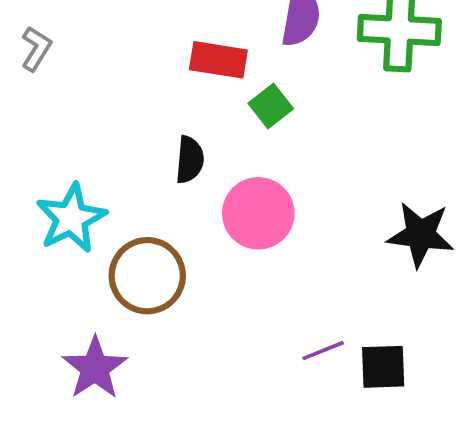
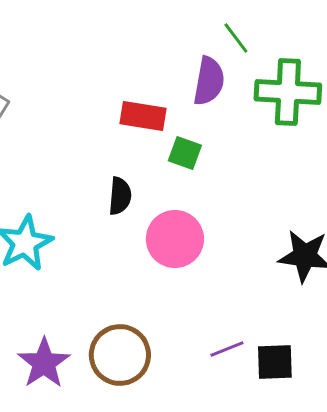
green square: (271, 106) -> (185, 153), turned -32
brown circle: (147, 276) -> (120, 355), moved

